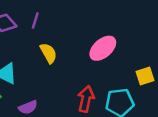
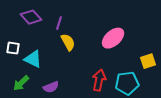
purple line: (35, 21) -> (59, 23), moved

